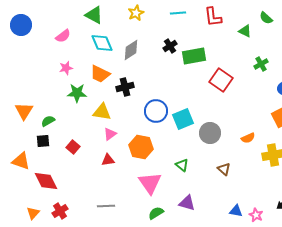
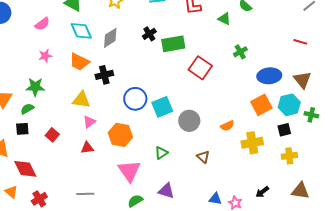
green star: (77, 93) -> (35, 87), moved
green triangle: (182, 165) -> (161, 153), turned 48
orange triangle: (33, 213) -> (11, 192), moved, turned -32

